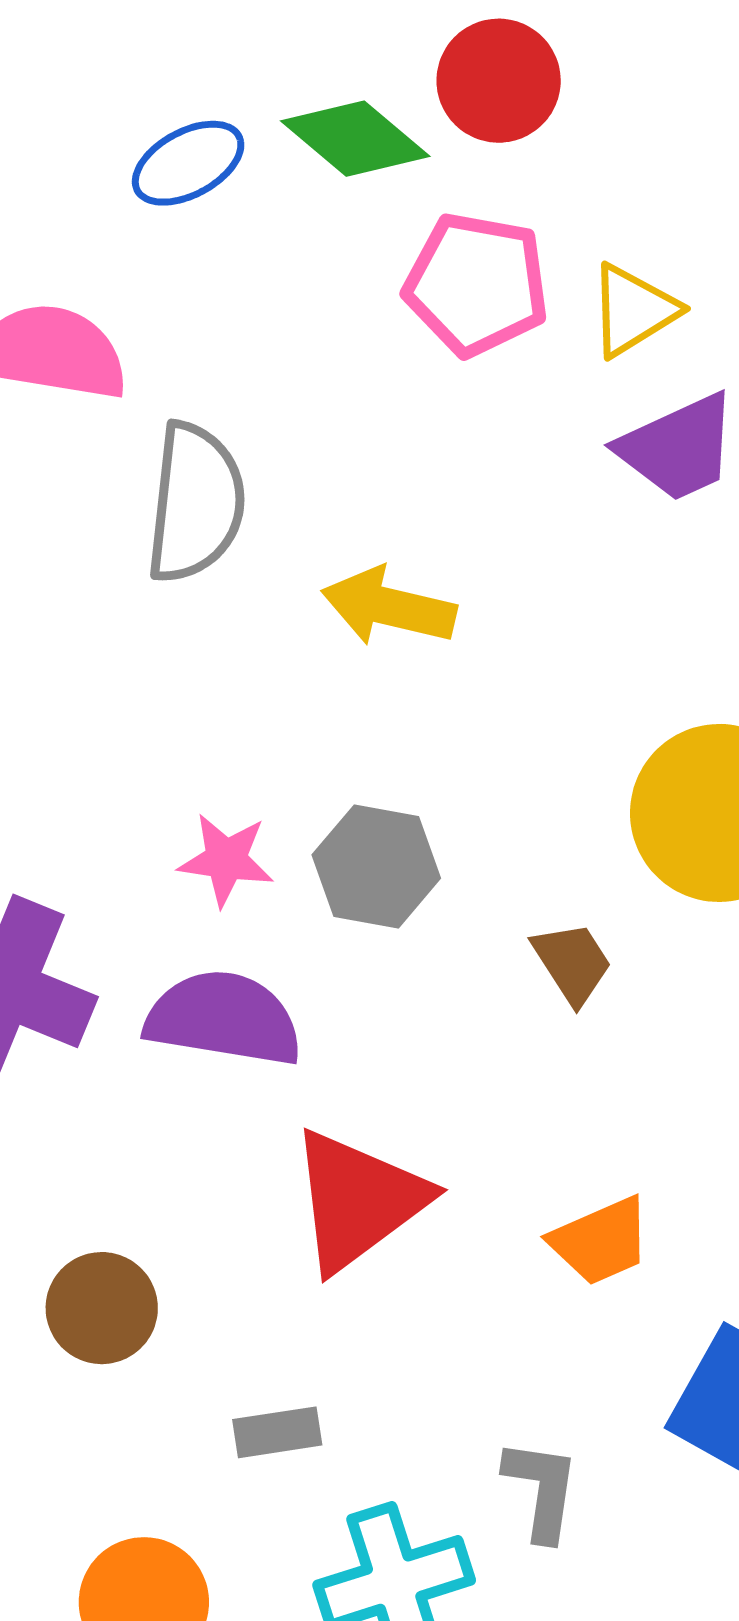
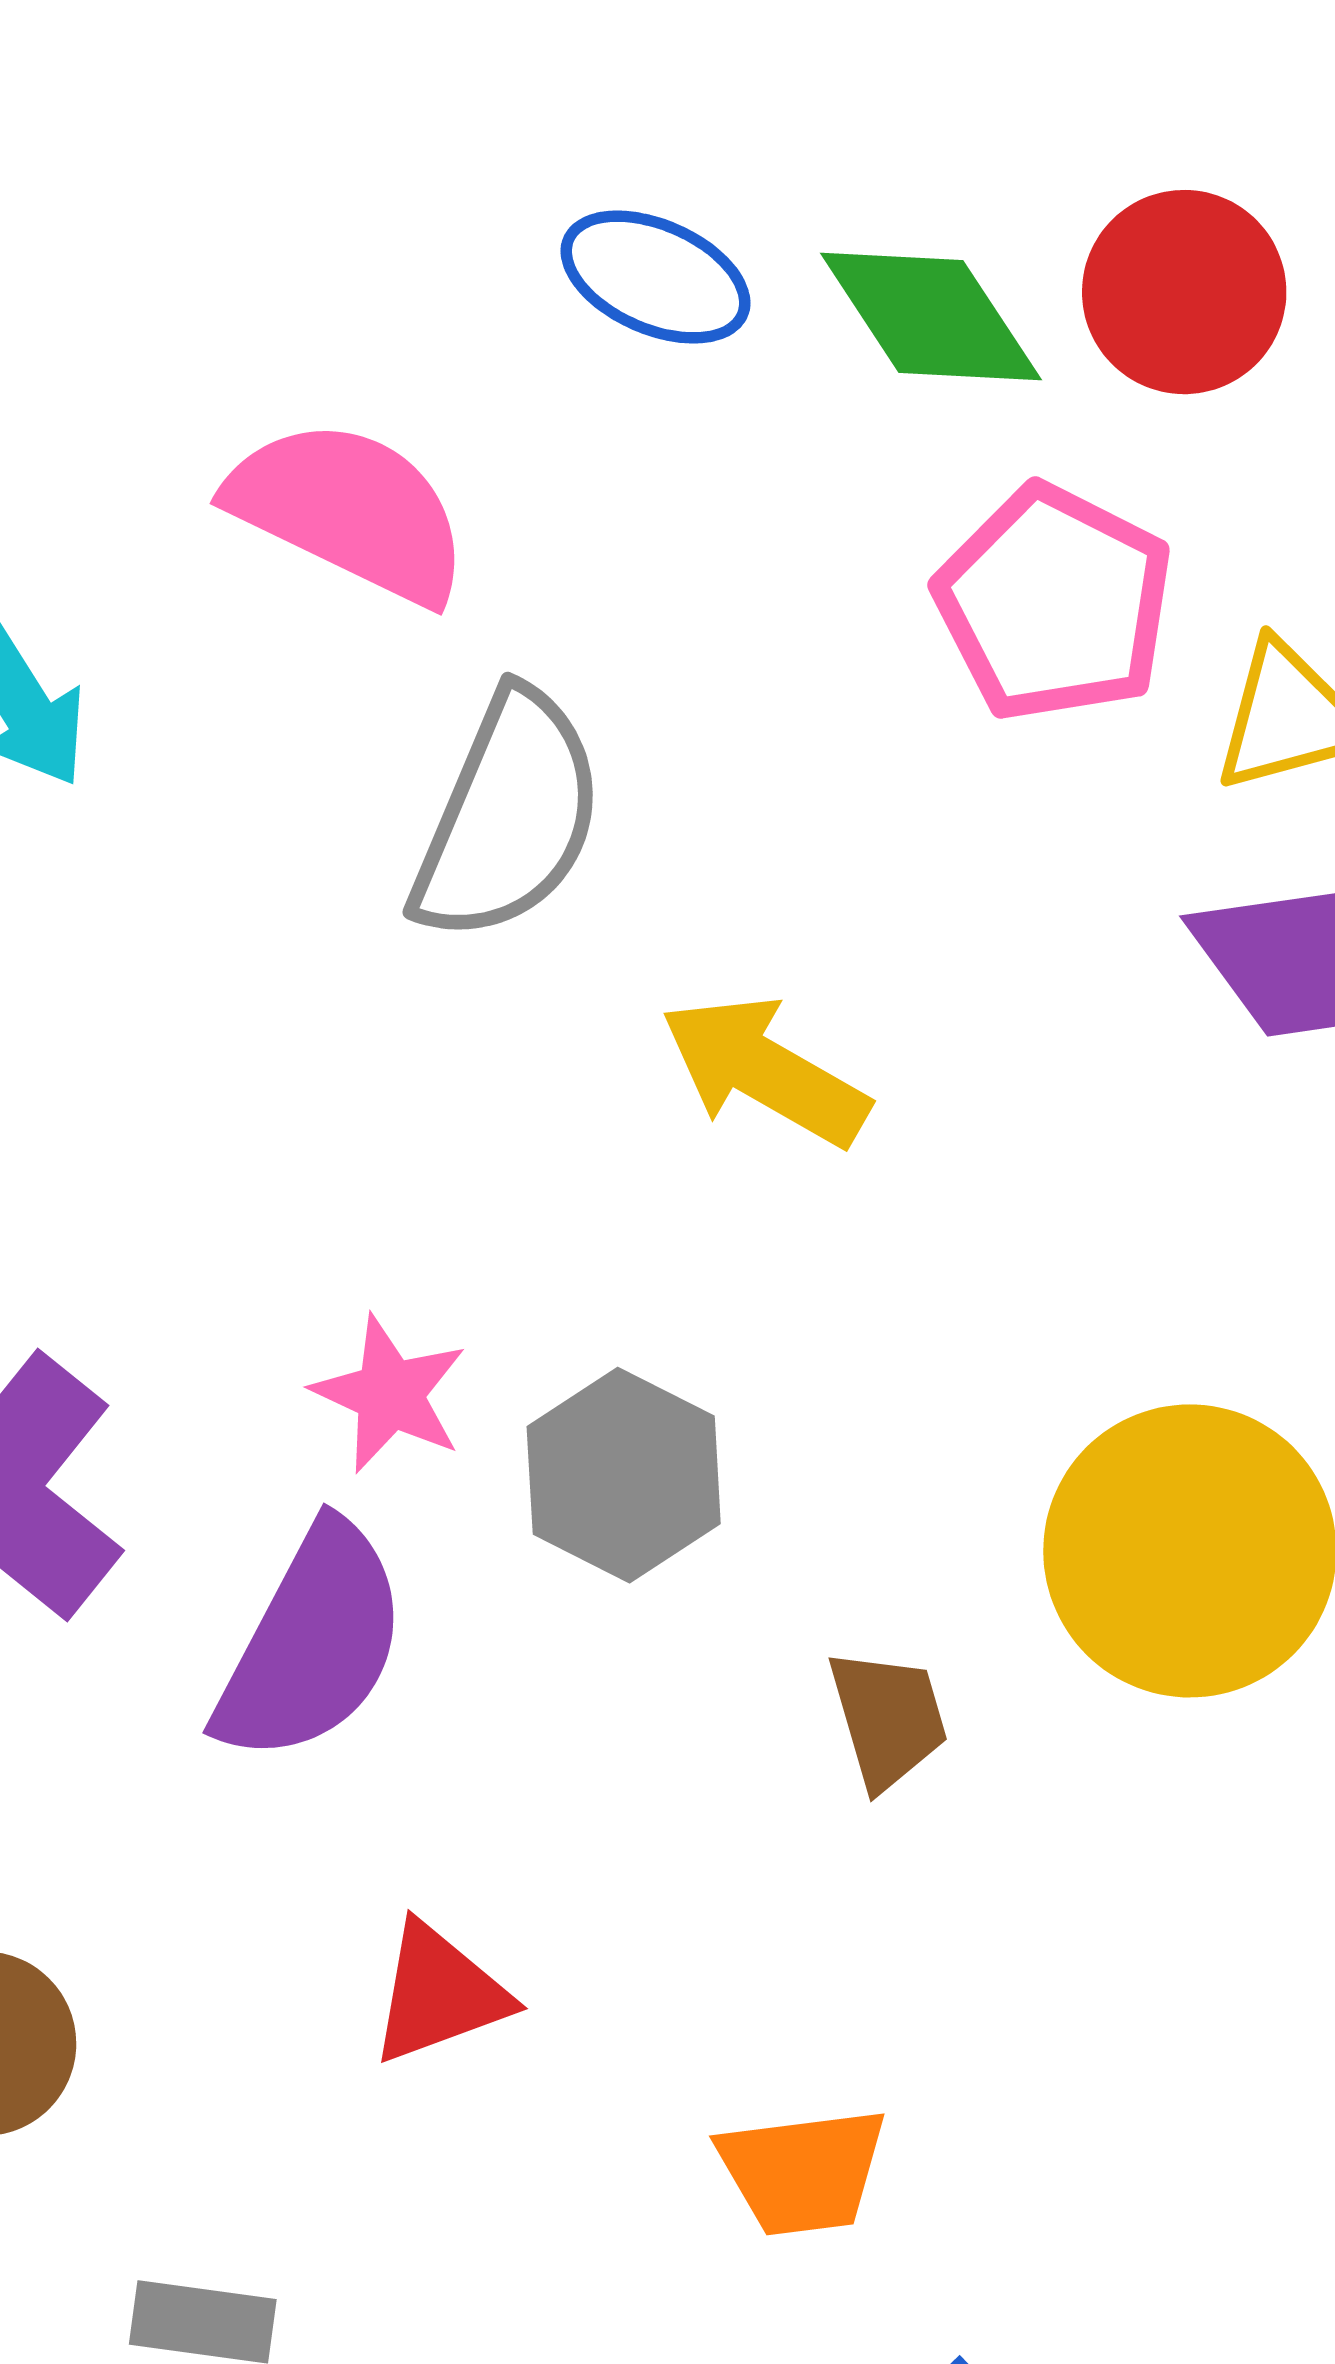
blue ellipse: (188, 163) -> (655, 277), turned 36
purple semicircle: (224, 1018) -> (312, 1644), turned 92
red triangle: (358, 1200) -> (439, 1994), size x0.6

